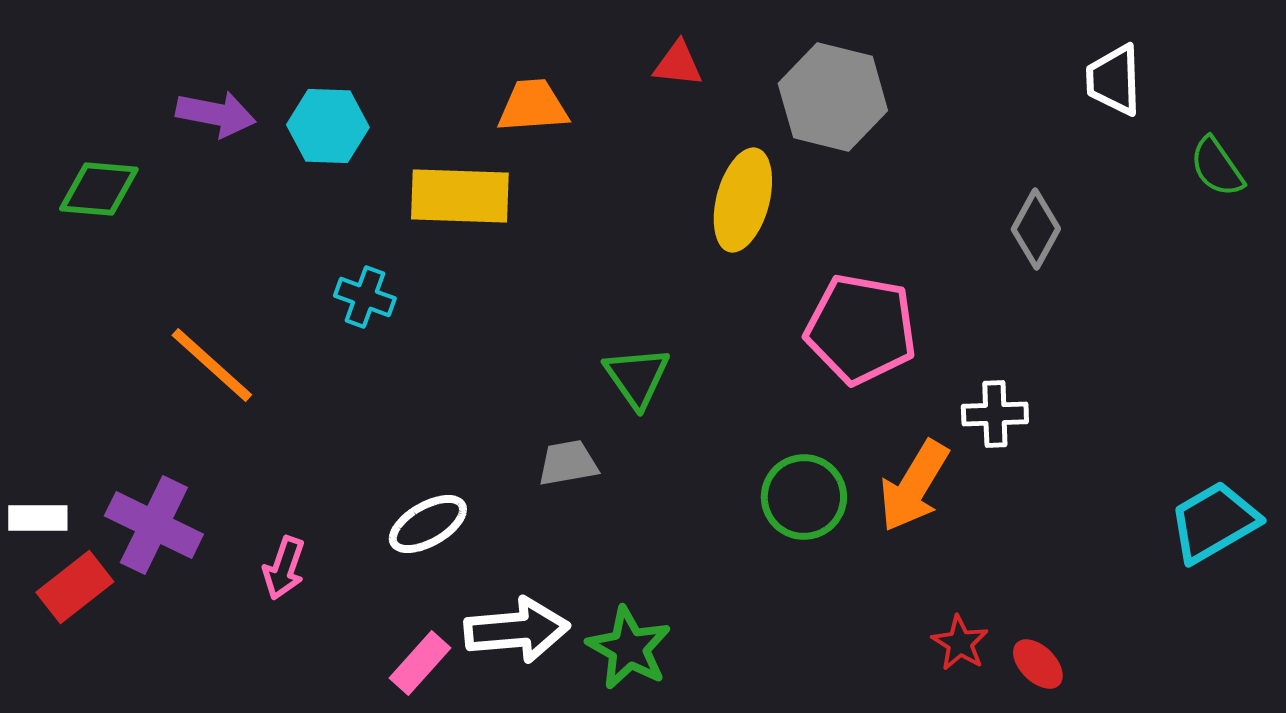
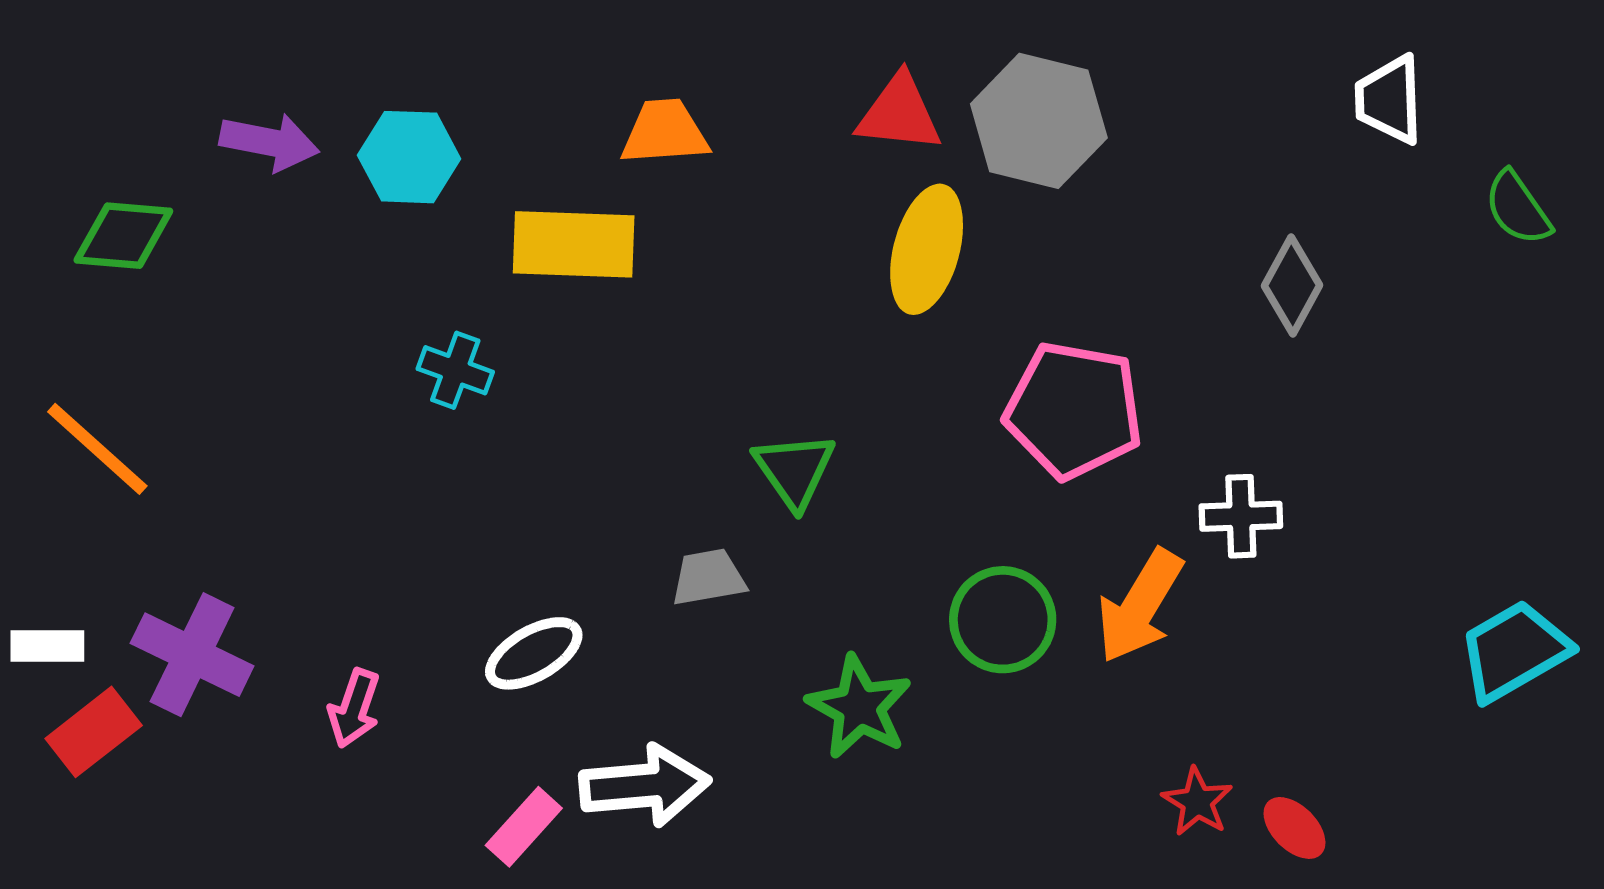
red triangle: (678, 64) -> (899, 113), moved, size x1.4
orange line: (212, 365) -> (97, 449), moved
green star: (629, 648) -> (859, 707), moved

